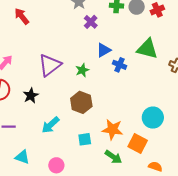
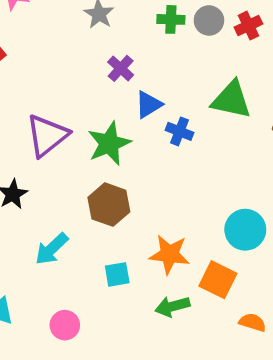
purple cross: (91, 22) -> (121, 68), moved
green star: (82, 70) -> (109, 143), size x1.6
green arrow: (113, 157) -> (172, 306), turned 132

